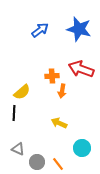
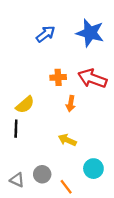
orange cross: (52, 76) -> (58, 77), moved
gray triangle: (18, 149) -> (17, 180), moved
gray circle: (37, 162) -> (42, 174), moved

